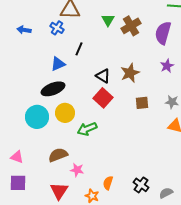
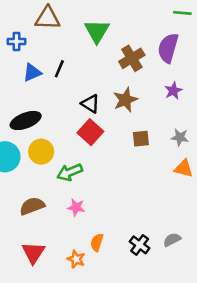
green triangle: (108, 20) -> (97, 31), size x1.5
brown cross: (131, 26) -> (132, 58), moved
blue cross: (57, 28) -> (17, 41), moved, turned -32
blue triangle: (58, 64) -> (32, 73), moved
pink star: (77, 170) -> (76, 207), moved
gray semicircle: (166, 193) -> (172, 240), moved

